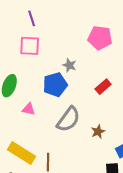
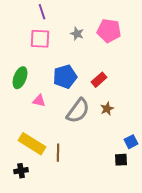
gray star: (69, 65) -> (77, 34), moved
red rectangle: (103, 87) -> (99, 80), moved
brown star: (98, 132) -> (107, 109), moved

